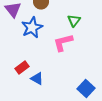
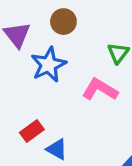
pink L-shape: (63, 42) -> (100, 90), turned 45

